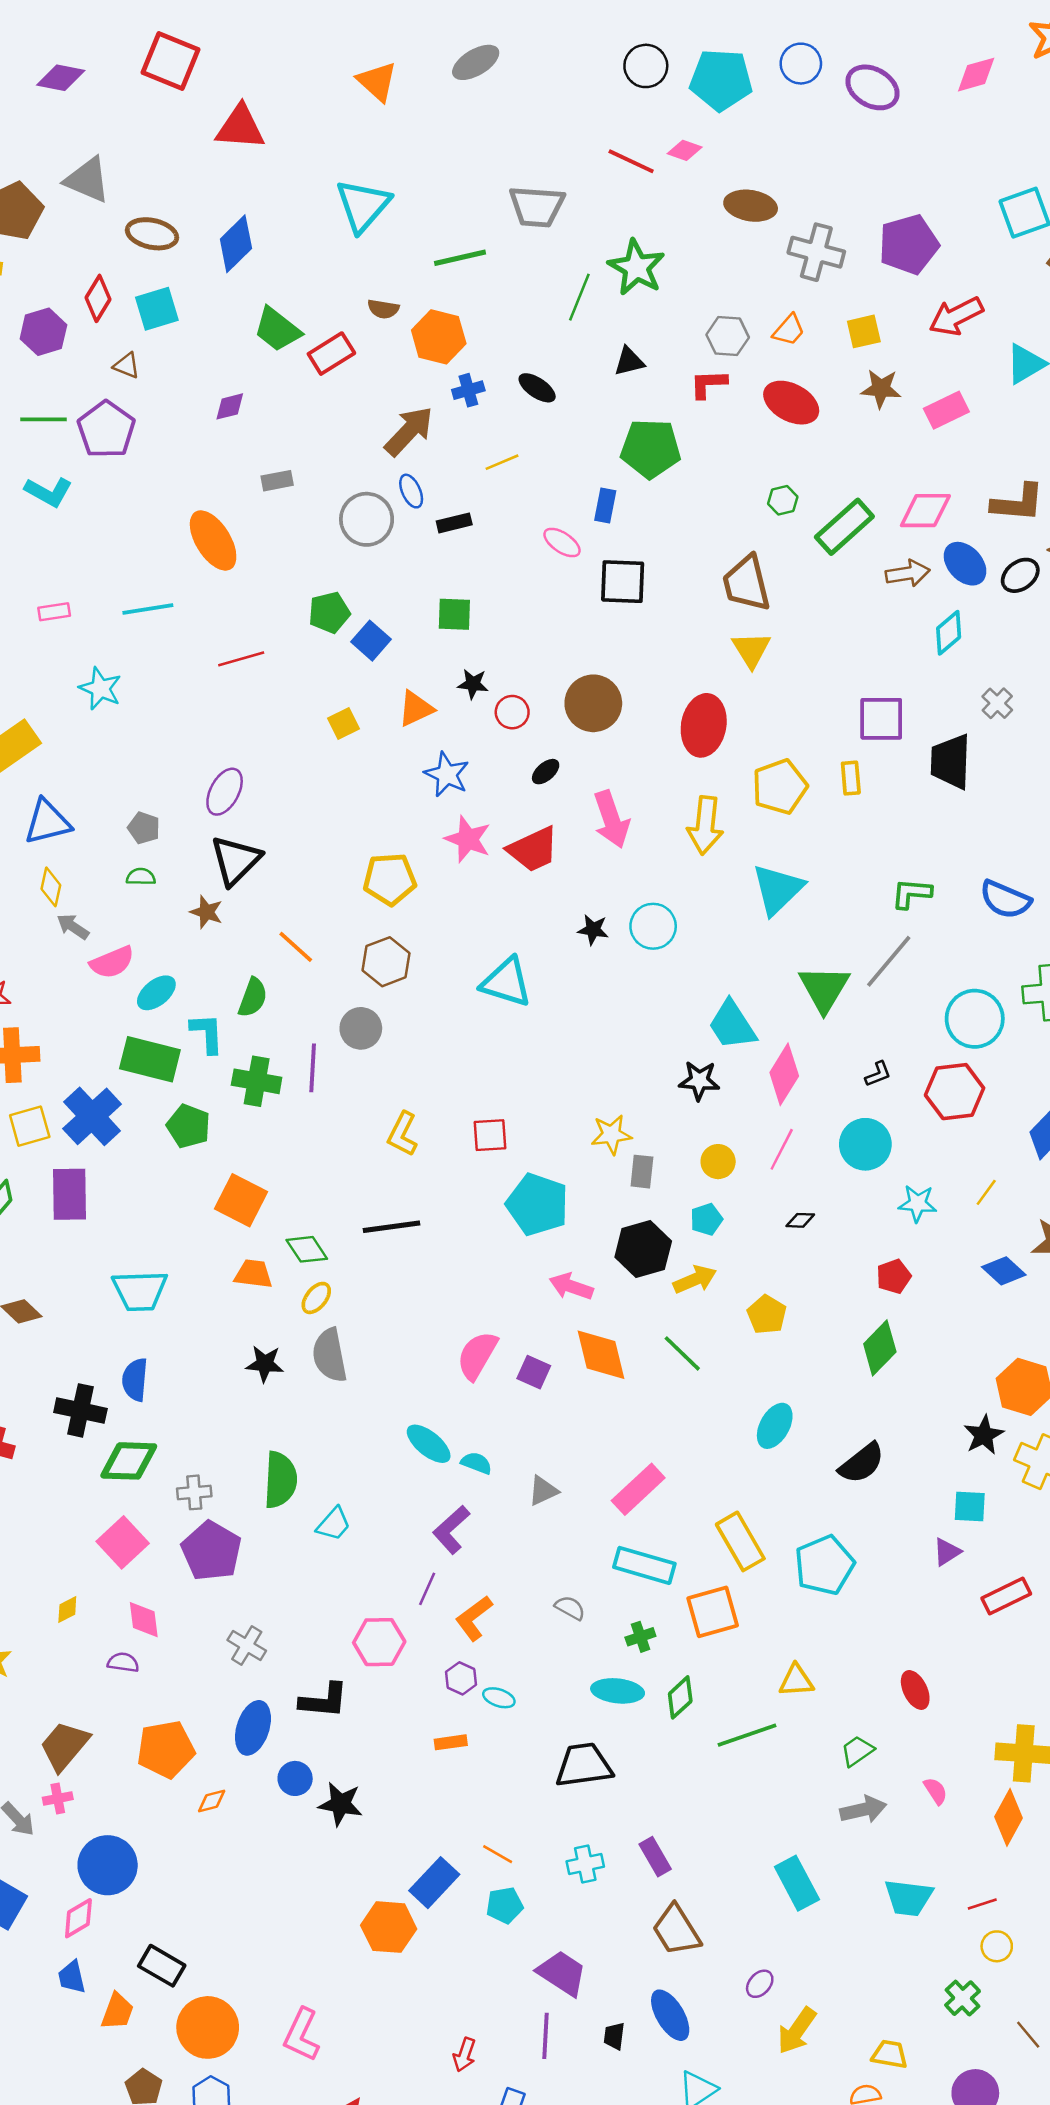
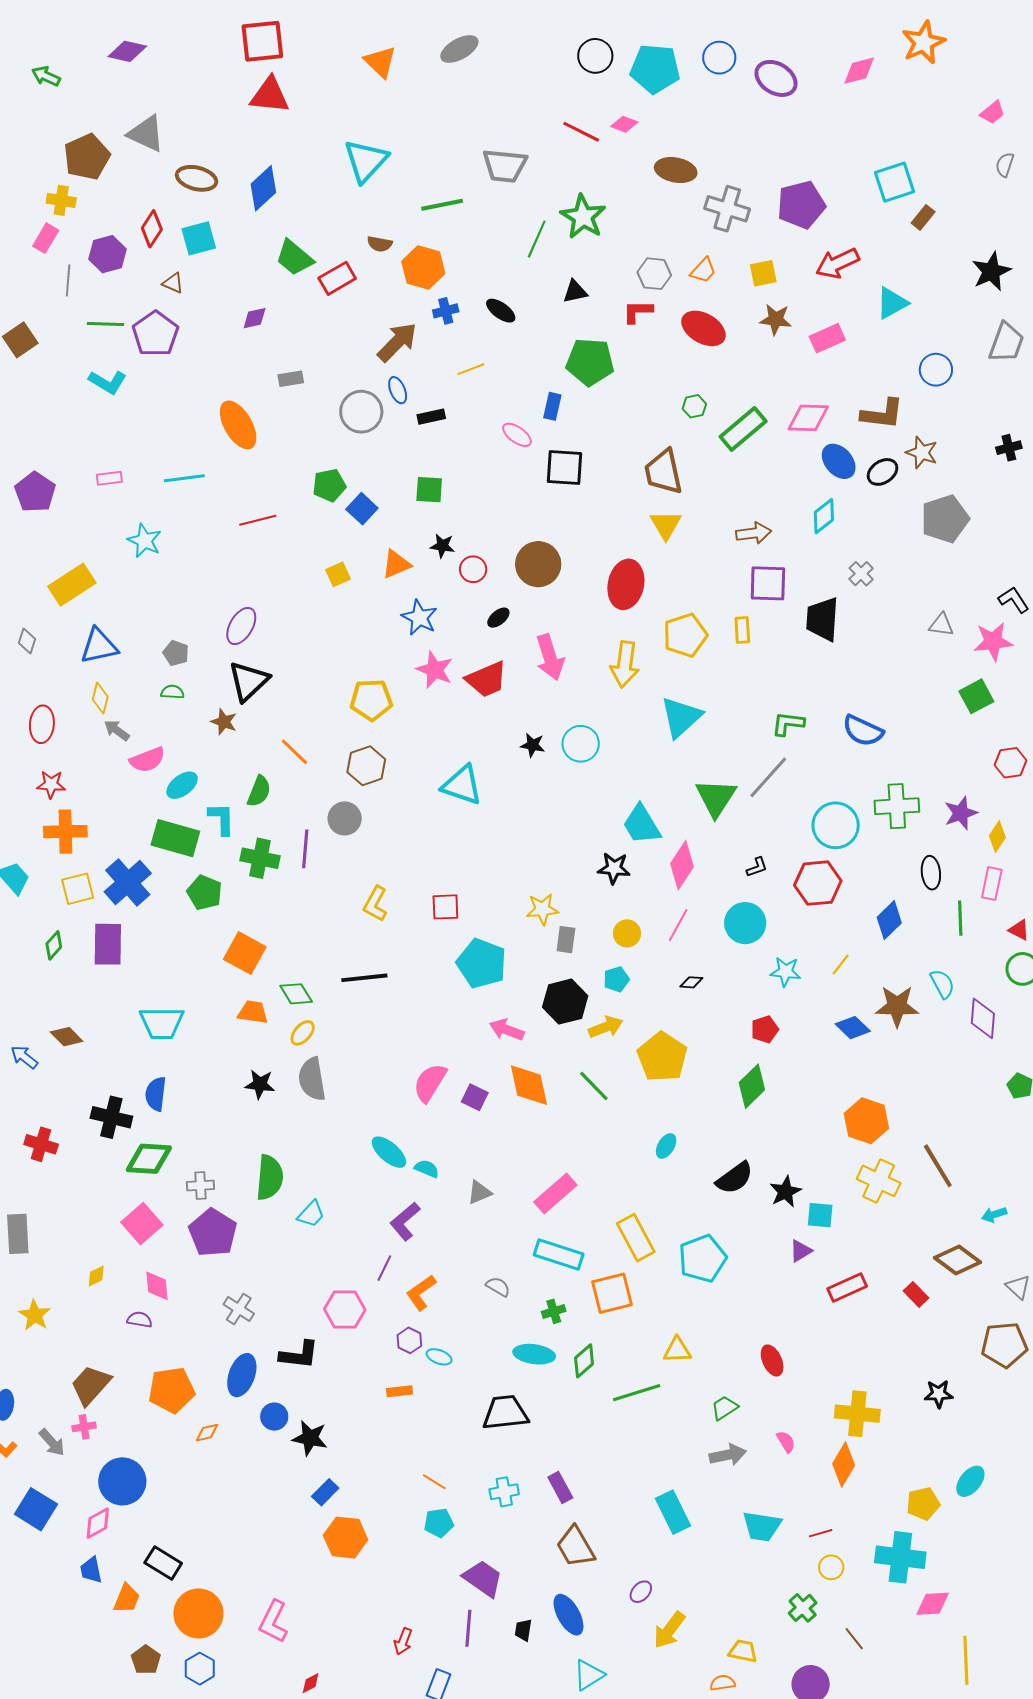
red square: (171, 61) -> (262, 41), moved, turned -30
brown arrow: (908, 573) -> (754, 533), moved
yellow pentagon: (767, 1315) -> (662, 1057), size x1.6
cyan ellipse: (775, 1426) -> (666, 1146), size x0.7
black star: (984, 1435) -> (785, 1192), moved
blue rectangle: (434, 1883) -> (325, 1492), moved, size x0.7

